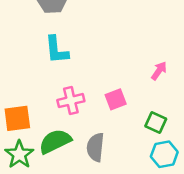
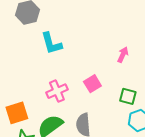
cyan L-shape: (57, 50) -> (51, 43), moved

